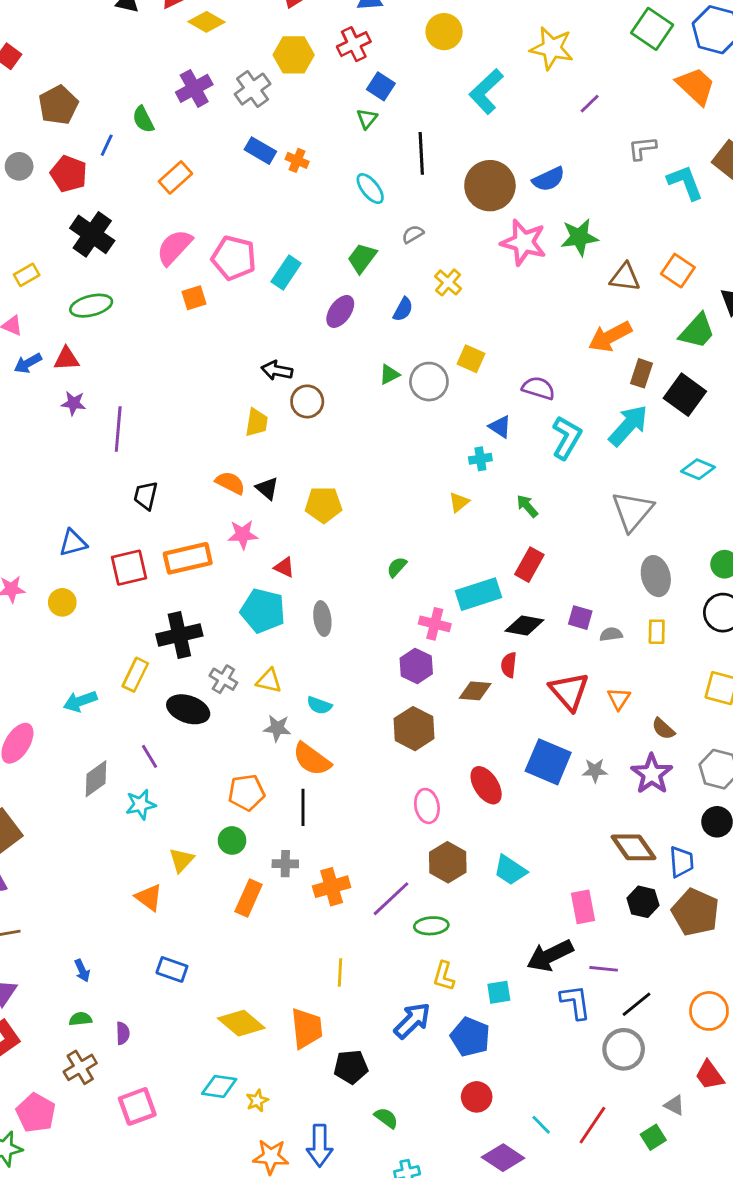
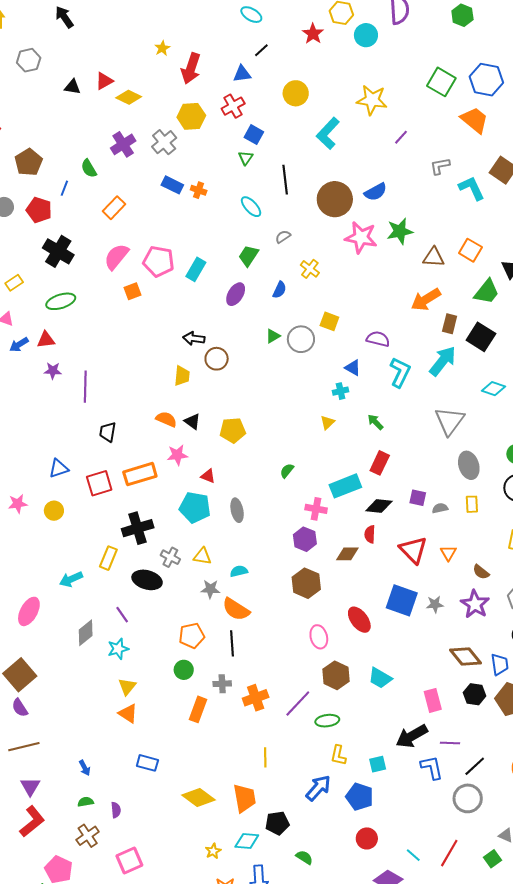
cyan semicircle: (319, 705) -> (239, 571), turned 150
yellow triangle: (181, 860) -> (127, 687), moved
cyan diamond: (219, 1086) -> (247, 841), moved

